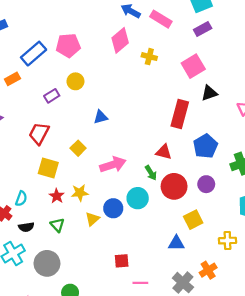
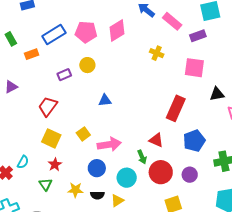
purple rectangle: (203, 29) -> (198, 36), moved
pink diamond: (120, 40) -> (117, 30), moved
pink square: (193, 66) -> (194, 68), turned 30
black triangle: (209, 93) -> (217, 94), moved
yellow square: (78, 148) -> (83, 134), moved
yellow star: (80, 193) -> (75, 190), moved
blue circle: (113, 208) -> (97, 168), moved
yellow triangle: (92, 219) -> (117, 201), moved
green triangle: (57, 225) -> (46, 184), moved
black semicircle: (26, 227) -> (97, 195), moved

